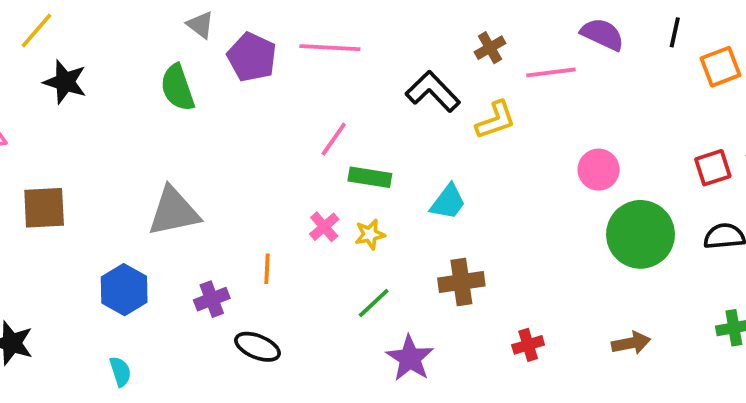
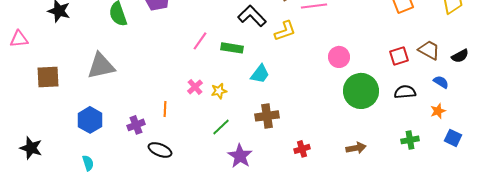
green rectangle: (370, 177) -> (232, 48), moved
gray triangle: (174, 212) -> (101, 66), moved

